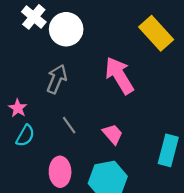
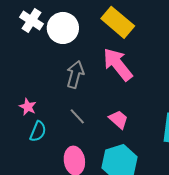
yellow rectangle: (156, 33) -> (118, 22), moved
gray arrow: (57, 79) -> (75, 74), moved

